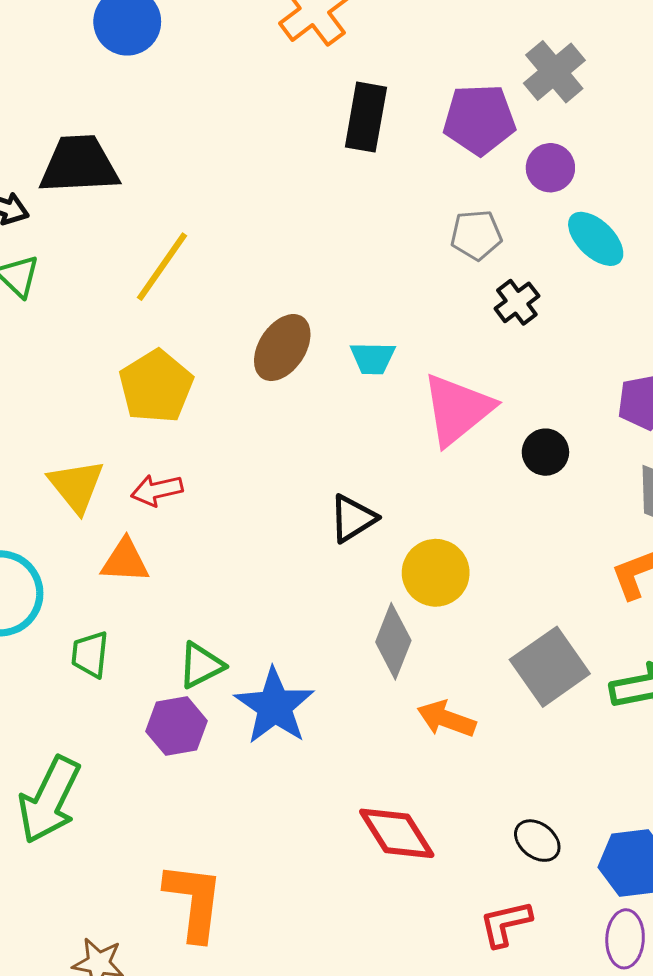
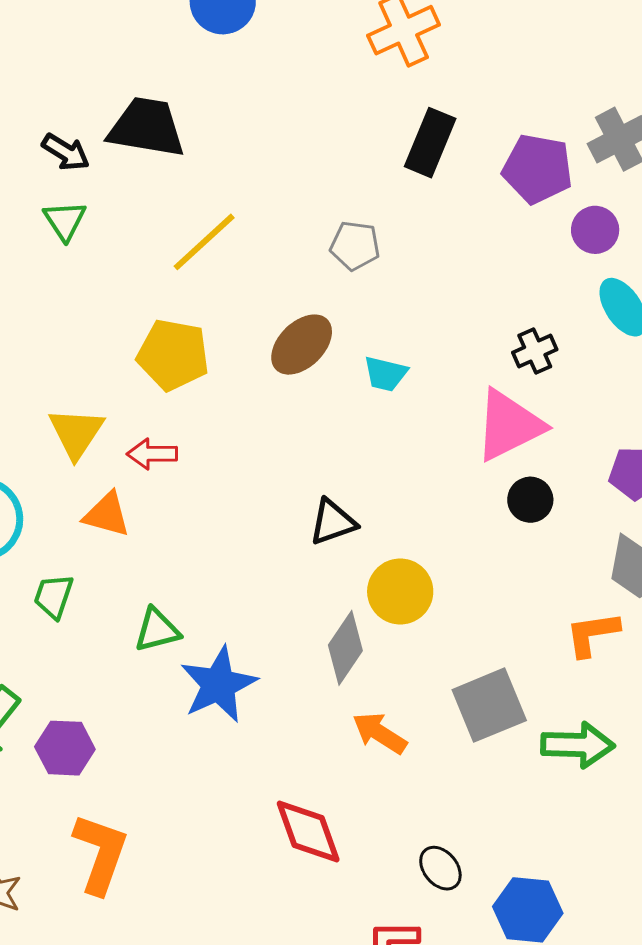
gray pentagon: (476, 235) -> (355, 246), moved
yellow pentagon: (156, 386) -> (173, 355), turned 30
pink triangle: (457, 409) -> (509, 425), moved
purple hexagon: (176, 726) -> (65, 748), moved

